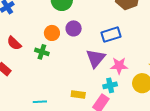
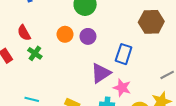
blue rectangle: (111, 35) -> (124, 54), turned -72
green cross: (42, 52) -> (35, 53), moved

